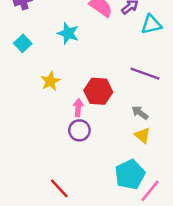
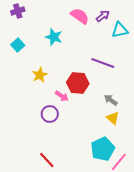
purple line: (145, 74) -> (103, 63), moved
pink arrow: (78, 108) -> (62, 96), turned 120
purple circle: (79, 130) -> (50, 114), moved

